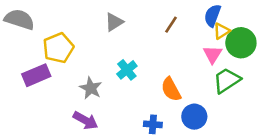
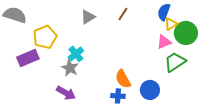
brown line: (171, 25) -> (123, 14), moved
pink triangle: (212, 54) -> (164, 42), turned 35
cyan cross: (127, 70) -> (76, 54), moved
orange semicircle: (171, 89) -> (123, 79), moved

